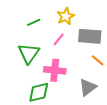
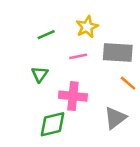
pink line: (59, 39) -> (78, 56), turned 40
green triangle: (29, 53) -> (40, 74), size x0.6

